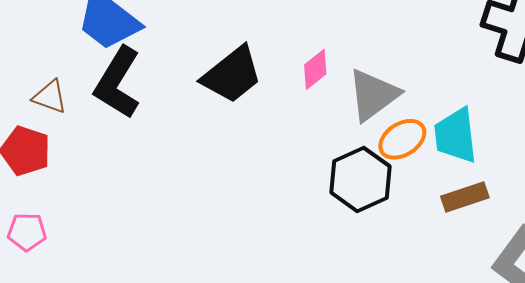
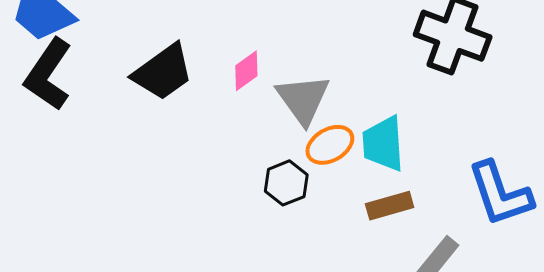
gray triangle: (373, 95) -> (303, 99), turned -32
black hexagon: (361, 179) -> (286, 183), size x0.7

